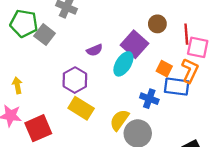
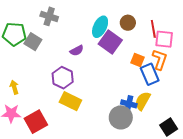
cyan ellipse: (123, 64) -> (100, 27), moved
blue rectangle: (177, 87) -> (150, 74), turned 65
blue cross: (149, 99) -> (129, 104), moved
yellow semicircle: (119, 120) -> (143, 101), moved

